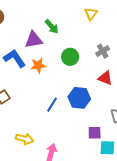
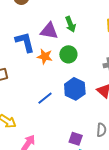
green circle: (70, 57) -> (68, 54), moved
blue hexagon: (79, 98) -> (75, 89), moved

